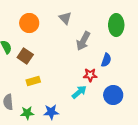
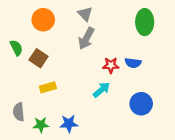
gray arrow: (83, 41) -> (86, 38), moved
blue semicircle: (106, 60) -> (133, 63), turned 80
red star: (90, 75) -> (111, 65), moved
cyan arrow: (79, 92) -> (101, 90), moved

